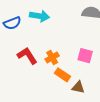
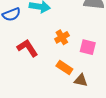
orange cross: (52, 57) -> (62, 37), moved

